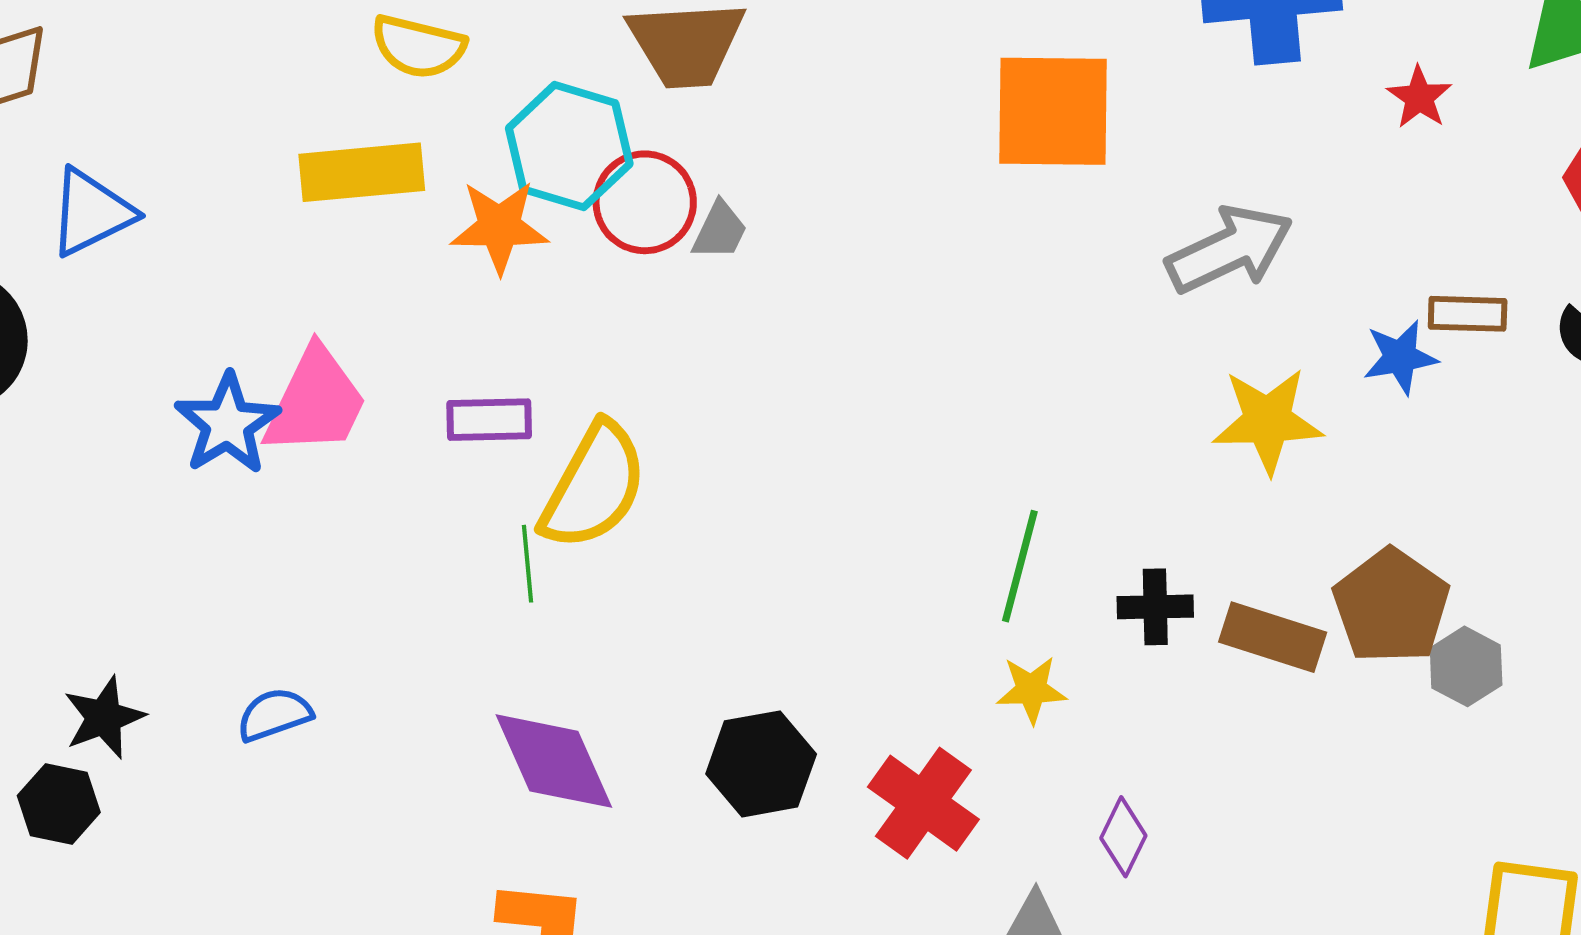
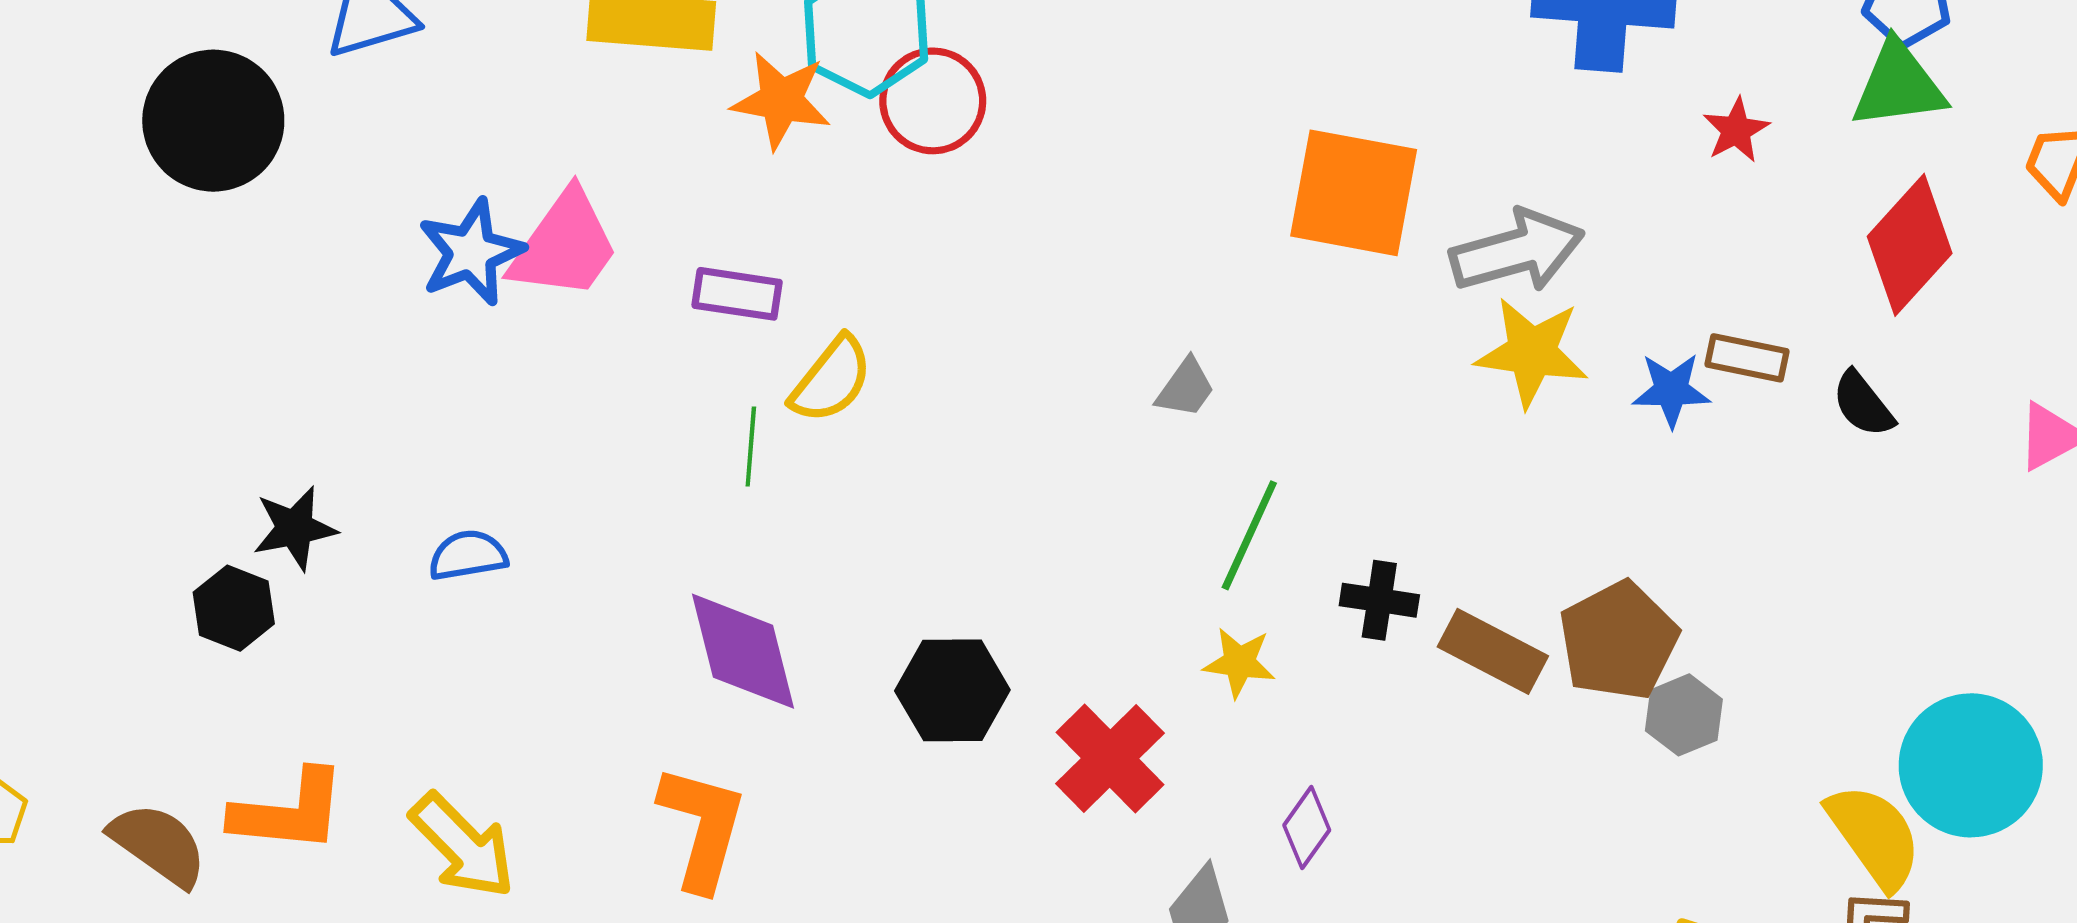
orange square: (1053, 111) -> (1354, 193), moved
gray trapezoid: (720, 231) -> (1186, 388), moved
yellow star: (1268, 421) -> (1532, 352), moved
yellow semicircle: (594, 486) -> (831, 380), size x0.7

